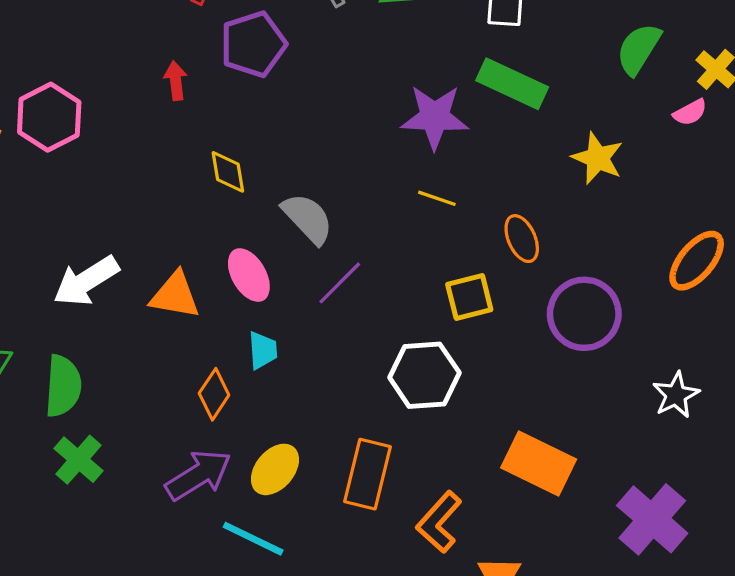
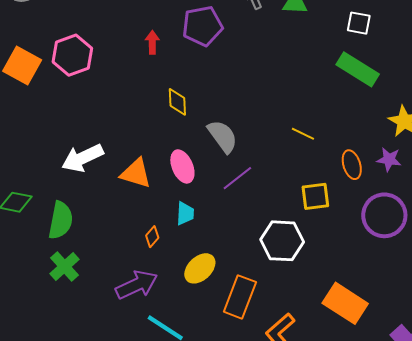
purple star: (435, 117) -> (389, 159), moved, size x0.6
orange diamond: (214, 394) -> (152, 237), size x0.7
yellow ellipse: (275, 469) -> (200, 268), moved

